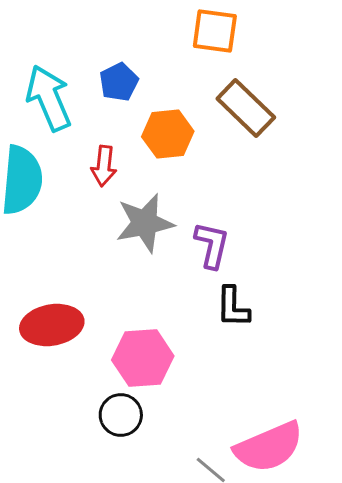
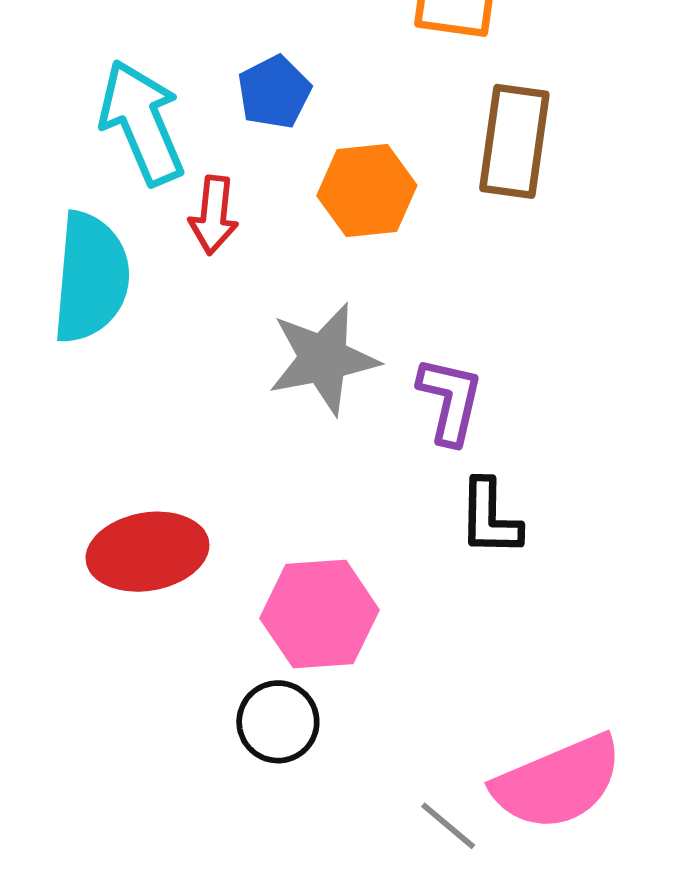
brown rectangle: (246, 108) -> (514, 141), turned 54
red arrow: (104, 166) -> (214, 215), moved

